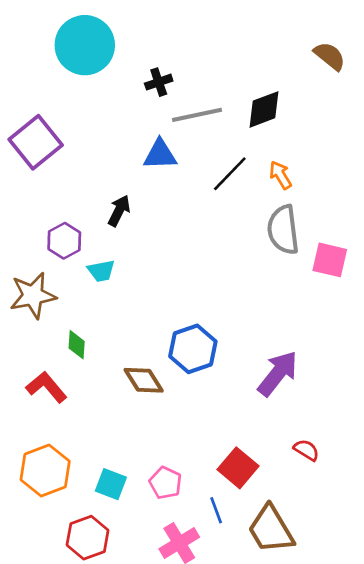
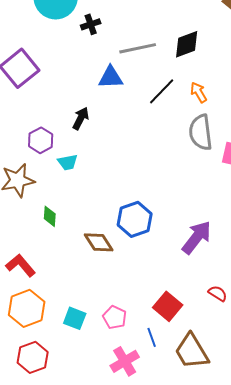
black cross: (159, 82) -> (91, 24), moved
red L-shape: (47, 387) -> (21, 265), moved
red hexagon: (88, 538) -> (33, 357), moved

